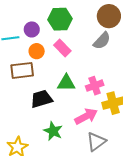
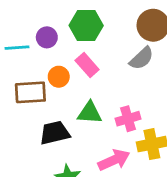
orange circle: (37, 51) -> (59, 77), moved

